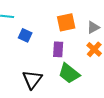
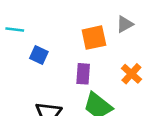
gray triangle: (93, 27) -> (125, 24), moved

